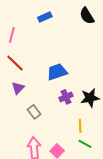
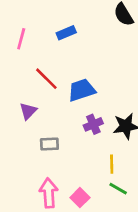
blue rectangle: (45, 17) -> (66, 33), moved
red line: (15, 63) -> (46, 79), moved
gray rectangle: (34, 112) -> (49, 144), turned -56

